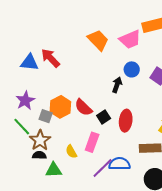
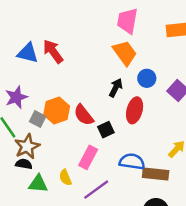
orange trapezoid: (98, 40) -> (125, 53), moved
pink trapezoid: (130, 40) -> (127, 21), moved, turned 115
black arrow: (117, 85) -> (116, 88), moved
red ellipse: (126, 121) -> (135, 110), moved
yellow semicircle: (71, 152) -> (65, 177), moved
blue semicircle: (119, 164) -> (132, 162), moved

